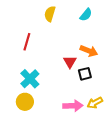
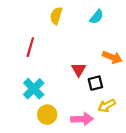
orange arrow: (89, 51) -> (112, 57), moved
yellow circle: (25, 102) -> (47, 115), moved
yellow arrow: (95, 103) -> (107, 106), moved

